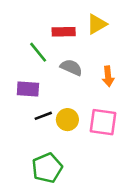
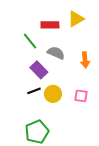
purple rectangle: (28, 89) -> (39, 70), moved, turned 42
pink square: (103, 122) -> (81, 96), size x0.6

